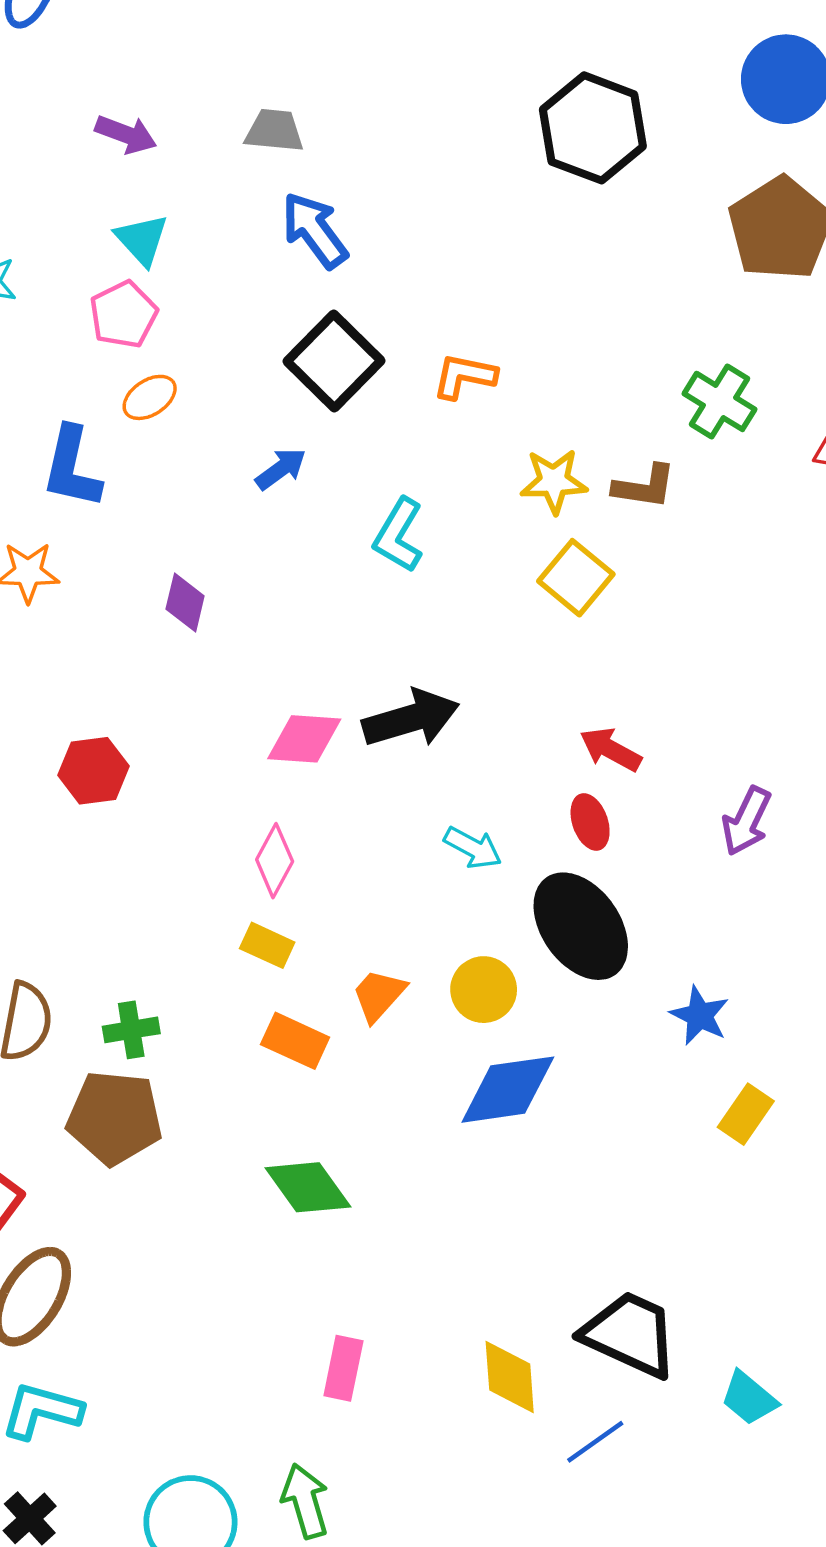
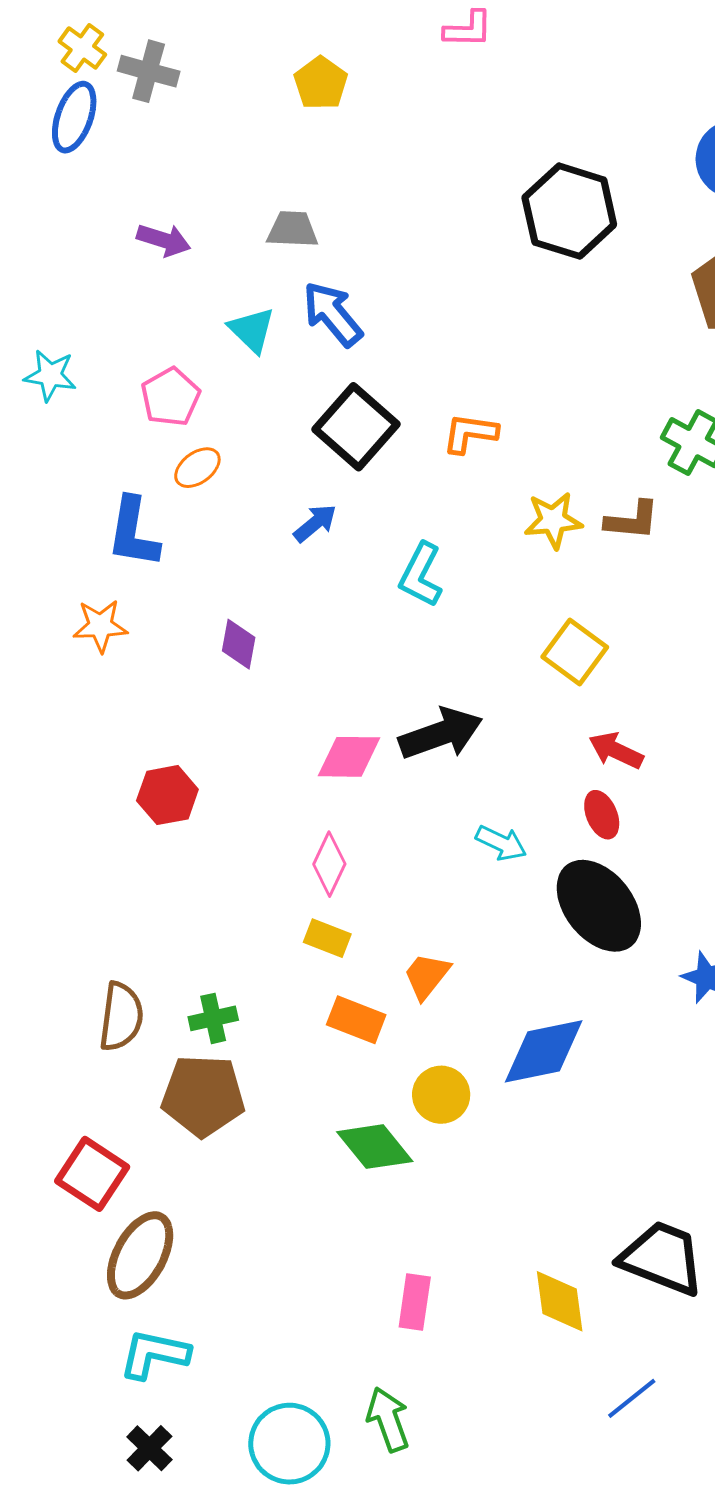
cyan triangle: (142, 240) -> (252, 330), moved
yellow square: (576, 578) -> (575, 652), moved
yellow circle: (484, 990) -> (441, 1095), moved
blue line: (595, 1442) -> (632, 1398), moved

